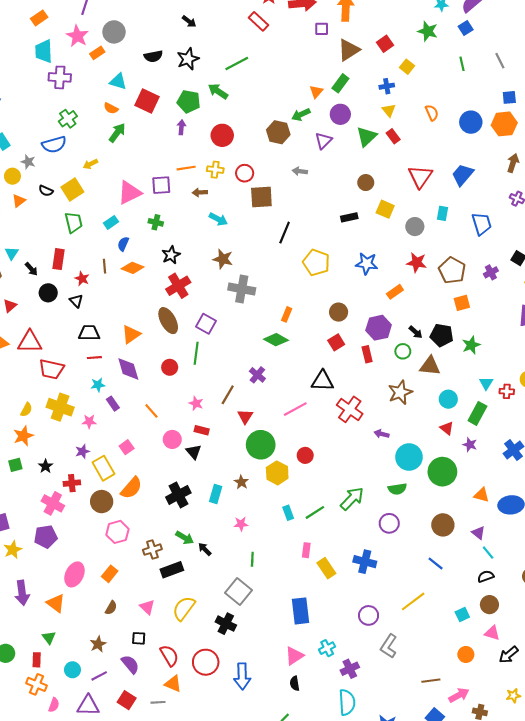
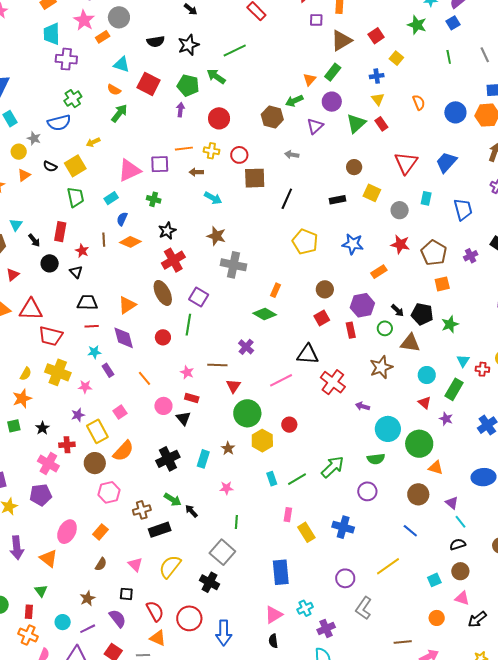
black line: (285, 233) -> (287, 199), moved
brown line: (228, 395) -> (217, 365), turned 60
orange triangle: (482, 495) -> (436, 468), moved

